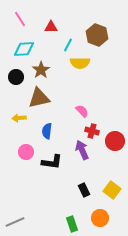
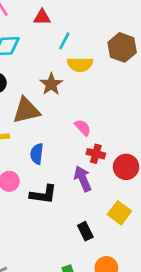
brown hexagon: (97, 35) -> (122, 47), moved
brown star: (41, 70) -> (51, 84), moved
yellow square: (112, 190) -> (119, 213), moved

